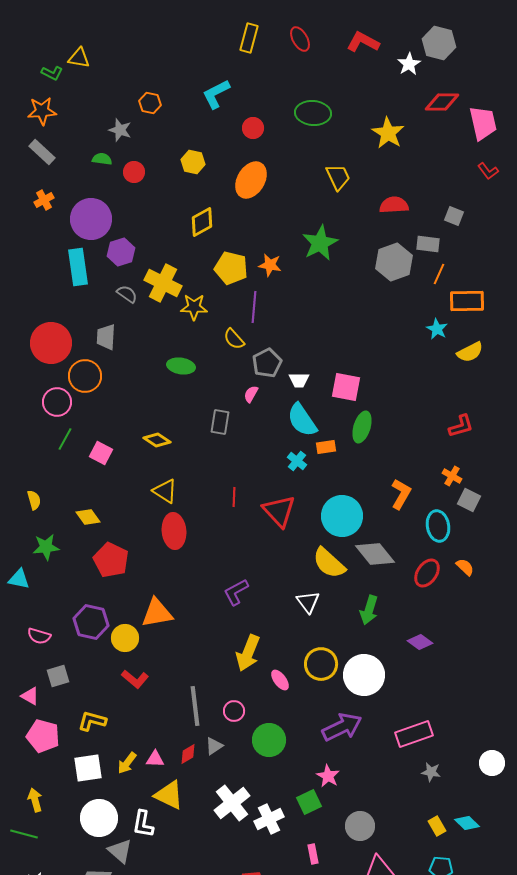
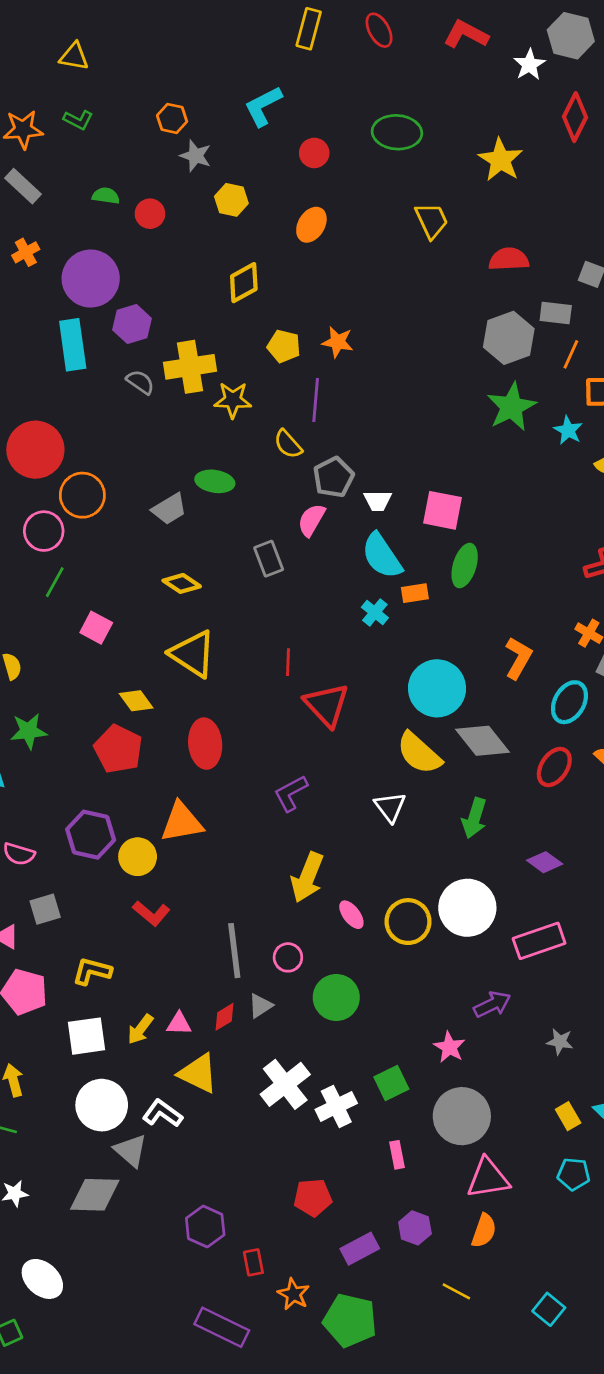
green L-shape: (52, 73) -> (78, 120), moved
red diamond: (442, 102) -> (575, 117), turned -64
gray star: (120, 130) -> (196, 156), moved
orange ellipse: (251, 180) -> (311, 225), size x0.7
green star: (320, 243) -> (512, 407), moved
yellow pentagon: (231, 268) -> (284, 346), size x0.7
yellow cross: (163, 283) -> (190, 367), turned -36
gray trapezoid: (106, 337) -> (169, 509), moved, turned -124
pink semicircle: (251, 394) -> (311, 520), size x1.4
gray rectangle: (220, 422) -> (269, 559), turned -30
pink square: (101, 453) -> (96, 628), moved
yellow triangle: (165, 491) -> (193, 654), size x1.4
red triangle: (279, 511) -> (327, 705), moved
yellow diamond: (88, 517) -> (136, 701), moved
cyan ellipse: (438, 526) -> (569, 702), turned 40
red ellipse: (174, 531) -> (205, 744), moved
yellow circle: (321, 664) -> (408, 922), moved
purple arrow: (342, 727) -> (492, 1004), moved, size x0.7
pink rectangle: (414, 734) -> (539, 941), moved
pink star: (328, 776) -> (449, 1047), moved
white L-shape: (143, 824) -> (162, 1113), turned 116
gray circle: (360, 826) -> (462, 1116), size x1.4

